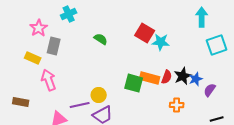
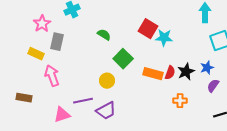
blue star: (196, 79) -> (207, 68), moved
green square: (134, 83) -> (123, 59), moved, turned 30
yellow circle: (99, 95) -> (107, 81), moved

